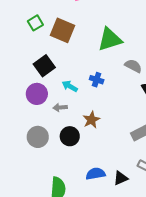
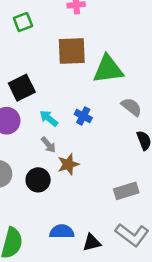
green square: (35, 23) -> (23, 22), moved
brown square: (63, 30) -> (72, 51), moved, turned -35
gray arrow: (60, 107) -> (48, 145), moved, turned -136

